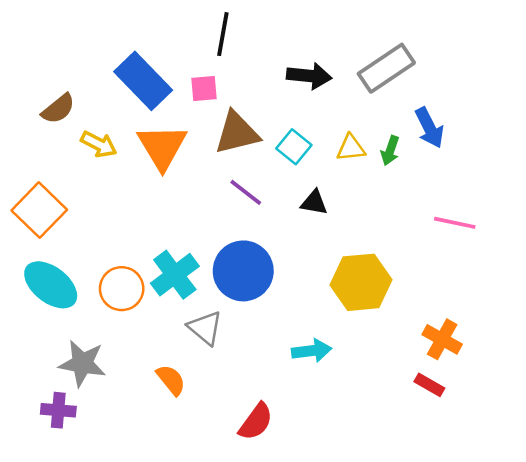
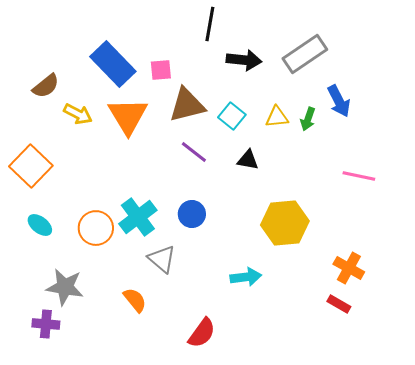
black line: (223, 34) -> (210, 24), moved
blue circle: (243, 271) -> (192, 214), size x0.6
cyan ellipse: (51, 285) -> (40, 225), size x0.6

